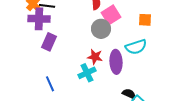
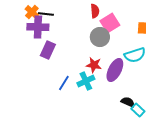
purple ellipse: (116, 62) -> (115, 70), turned 30
blue line: (50, 84) -> (64, 83), moved, turned 56

